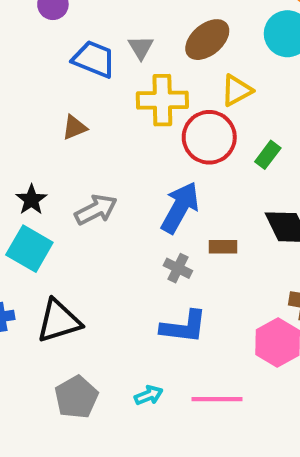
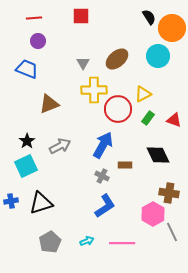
blue trapezoid: (94, 59) -> (27, 69), moved
yellow triangle: (237, 90) -> (143, 94), moved
brown triangle: (74, 127) -> (49, 104), size x1.5
cyan square: (29, 249) -> (26, 166), turned 35
blue L-shape: (184, 327) -> (105, 206), turned -40

